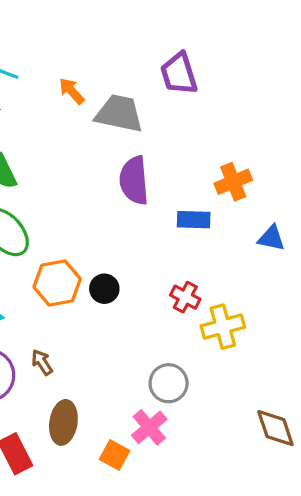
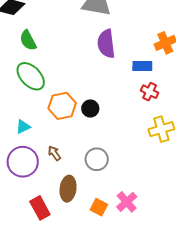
red cross: (185, 297) -> (150, 92), moved
gray circle: (169, 383) -> (97, 159), moved
pink cross: (149, 427) -> (127, 202), moved

